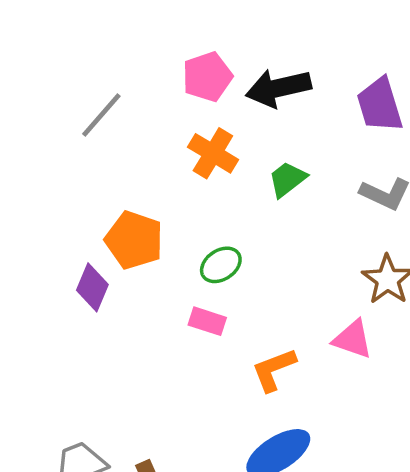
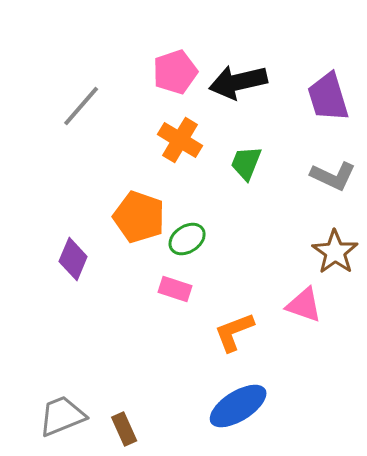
green trapezoid: (287, 179) -> (246, 163), turned -30
orange pentagon: (134, 240) -> (139, 217), moved

